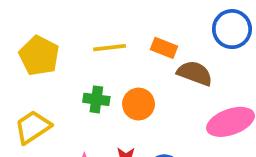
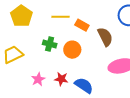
orange rectangle: (164, 48) -> (82, 25), moved
brown semicircle: (195, 73) -> (105, 37), turned 36

